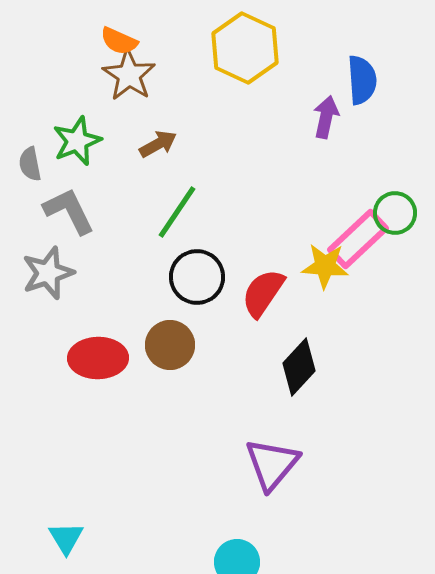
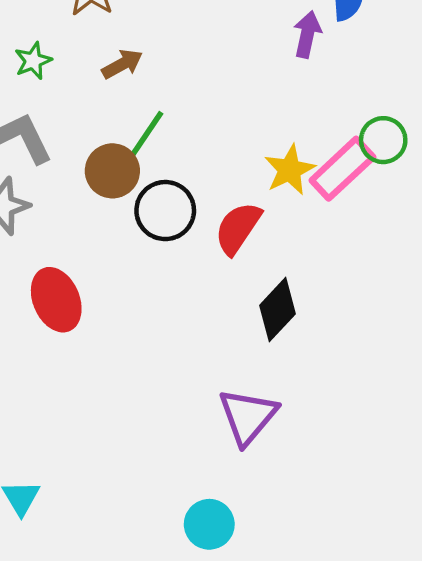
green star: (77, 141) -> (33, 61), size x0.7
yellow star: (325, 266) -> (290, 170), moved, turned -30
brown circle: (170, 345) -> (112, 171), moved
red ellipse: (98, 358) -> (56, 300), turned 68

